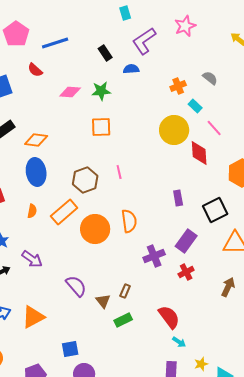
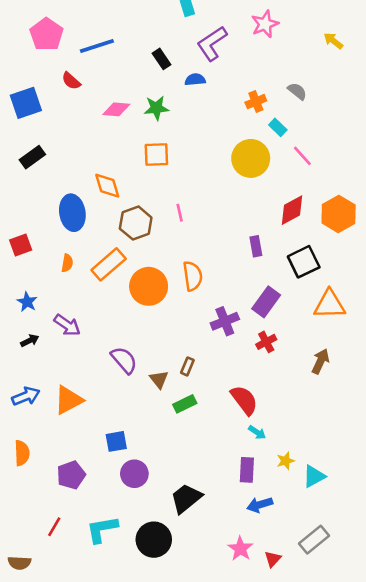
orange diamond: (36, 140) -> (107, 186), moved, turned 65
red diamond: (199, 153) -> (292, 210), moved, turned 65

